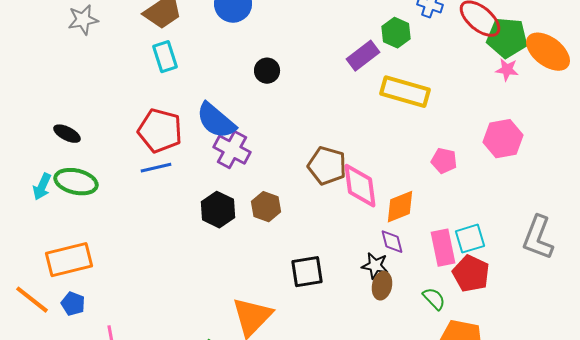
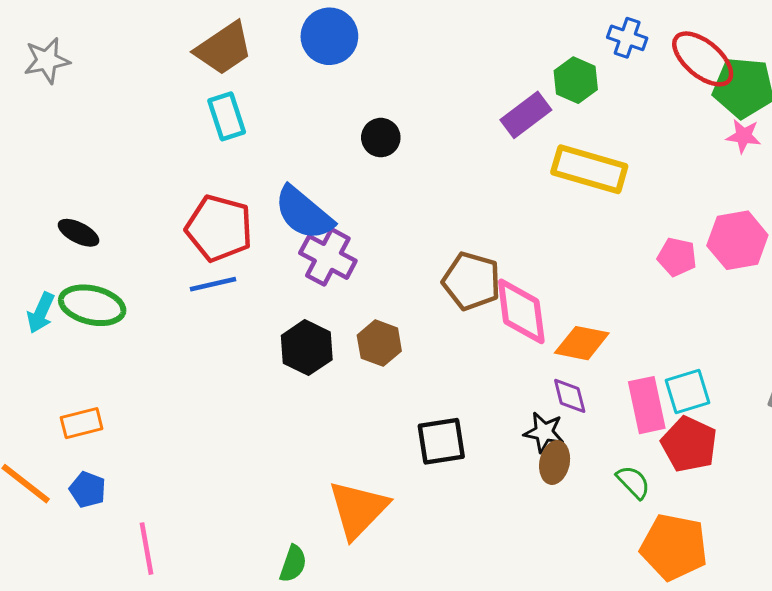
gray star: (83, 20) -> (47, 60), moved
pink pentagon: (444, 161) -> (677, 257), moved
orange diamond: (400, 207) -> (582, 343), turned 33
orange rectangle: (69, 260) -> (82, 423), size x0.6

